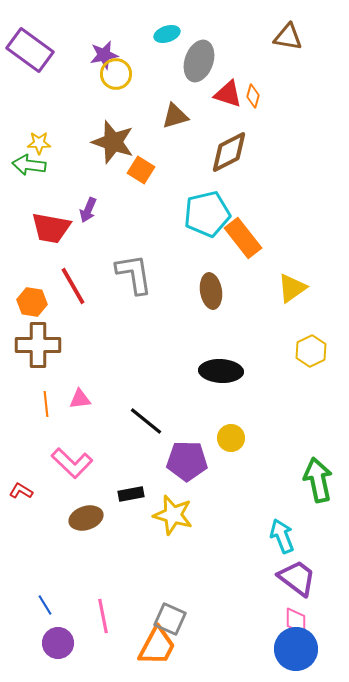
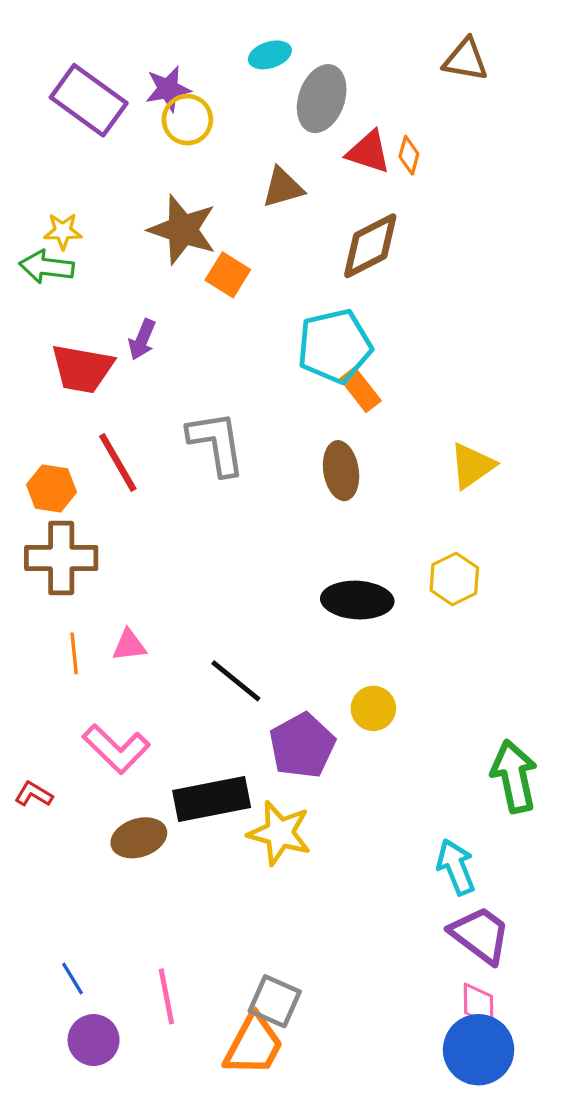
purple rectangle: (30, 50) -> (89, 100), moved
orange rectangle: (243, 238) -> (360, 390), moved, size x0.7
yellow hexagon: (311, 351) -> (454, 579), moved
purple pentagon: (187, 461) -> (302, 746), turned -30
black rectangle: (131, 494) -> (212, 799), size x1.8

